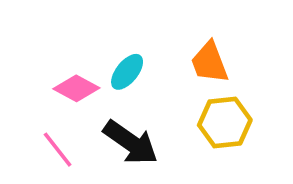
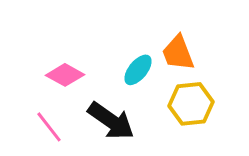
cyan ellipse: (127, 72) -> (138, 70), moved

